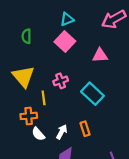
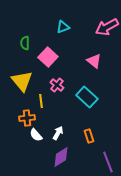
pink square: (65, 42) -> (48, 57), moved
pink triangle: (100, 55) -> (94, 61), turned 42
pink cross: (61, 81) -> (57, 85), turned -32
orange rectangle: (85, 129) -> (89, 136), moved

